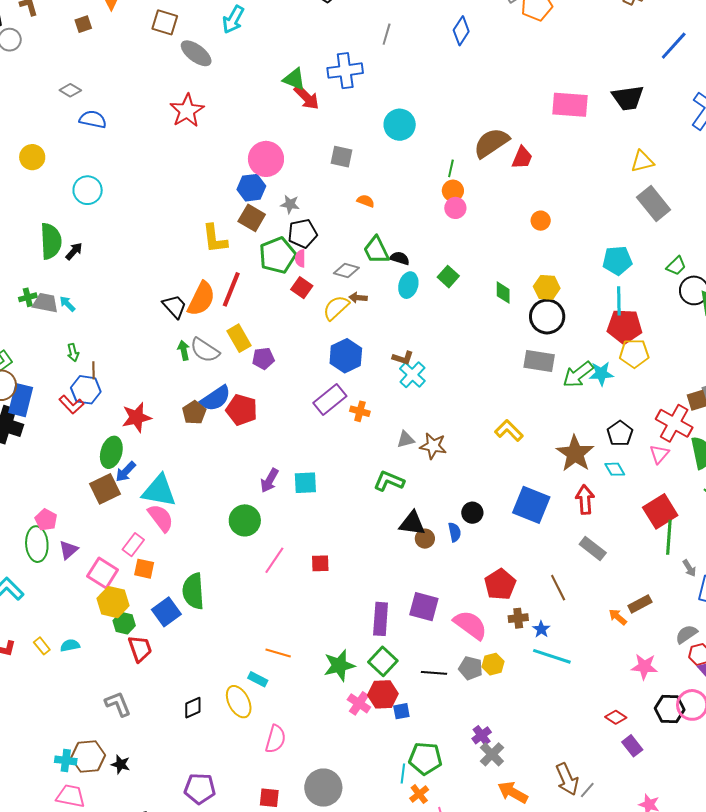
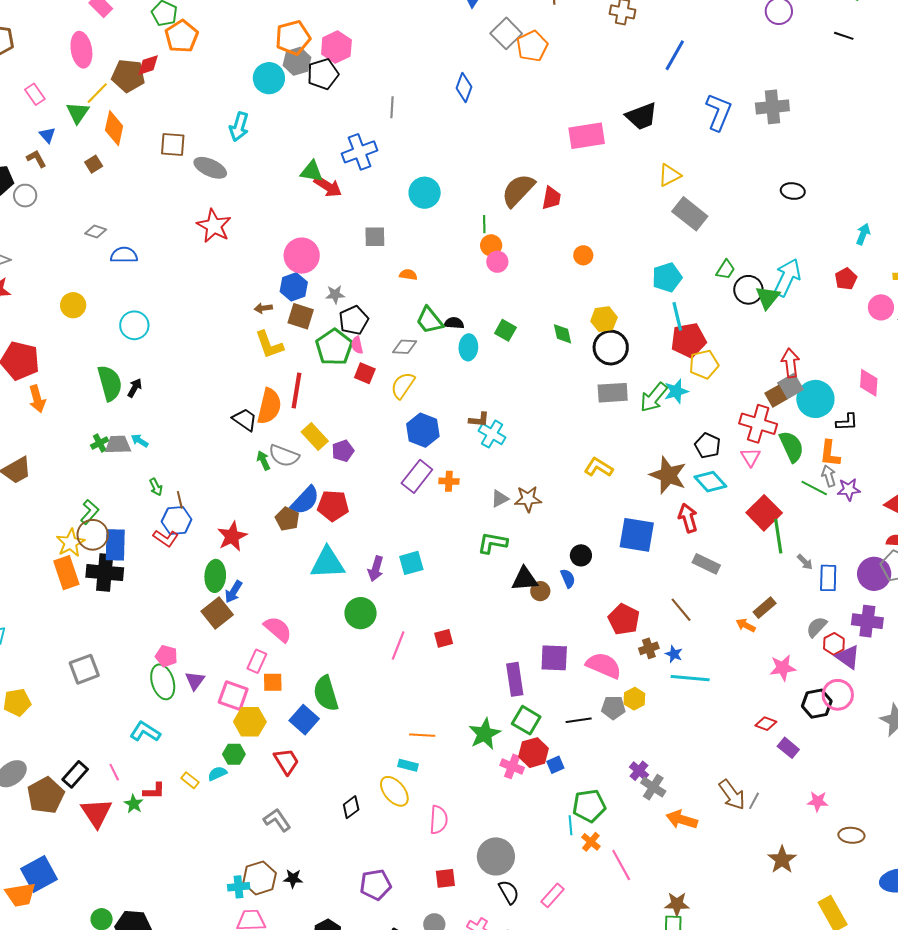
brown arrow: (358, 298) -> (263, 308), moved
cyan diamond: (615, 469) -> (710, 482), size x1.5
cyan triangle: (159, 491) -> (328, 563), moved
green hexagon: (124, 623) -> (234, 754), moved

